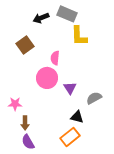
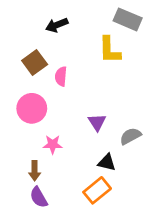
gray rectangle: (67, 14) -> (128, 19), moved
pink semicircle: (55, 58) -> (61, 76), moved
pink circle: (47, 78) -> (32, 108), moved
pink star: (15, 104) -> (53, 144), moved

